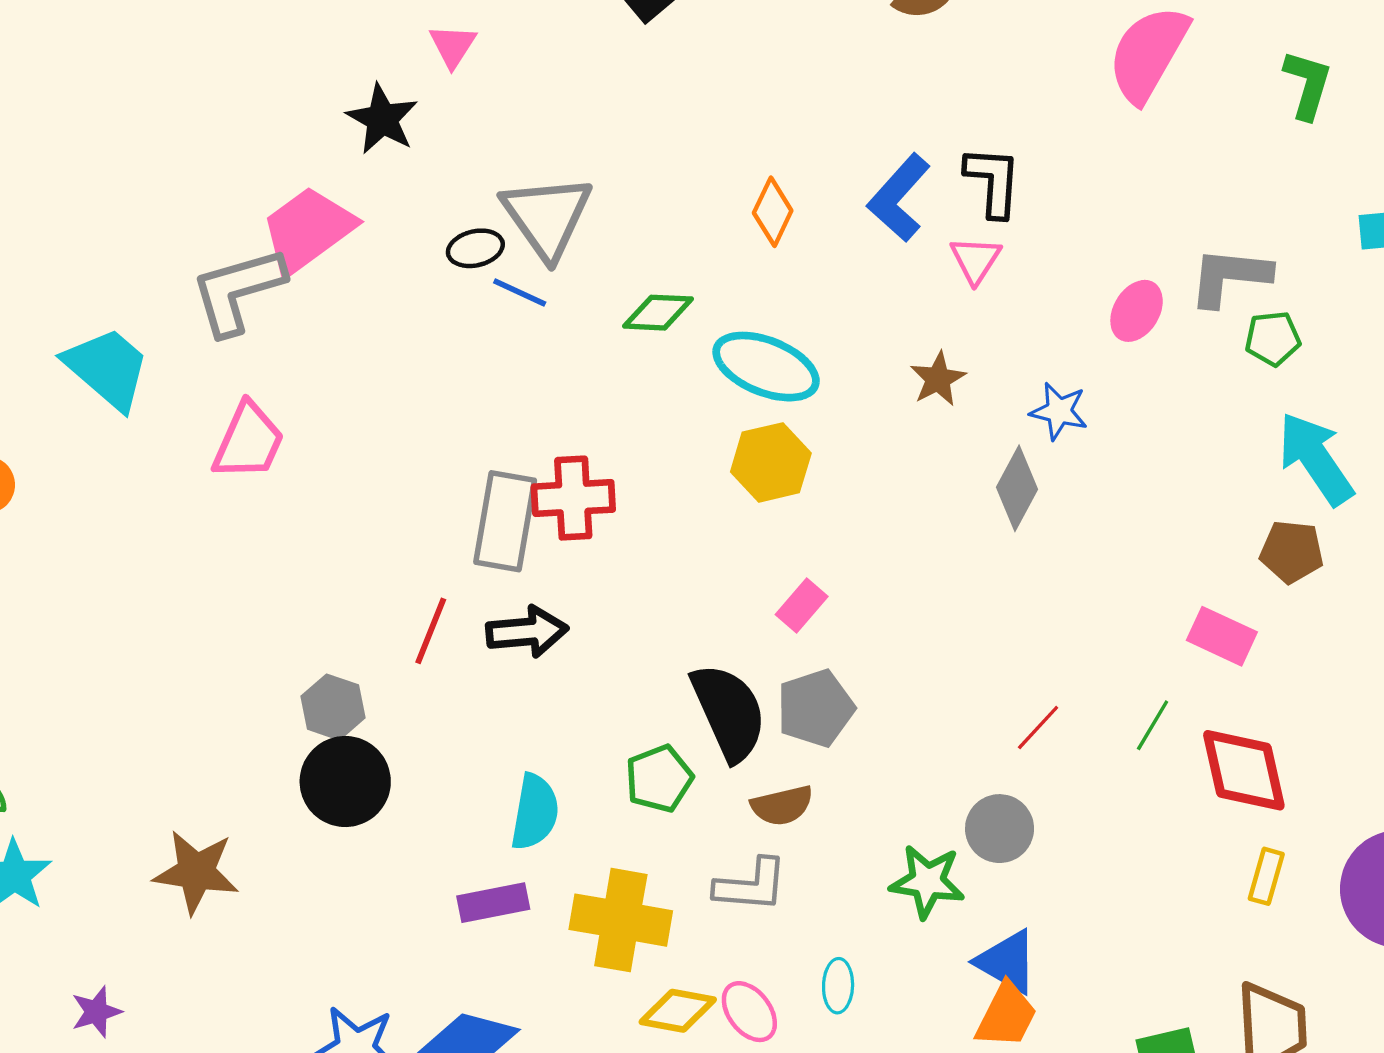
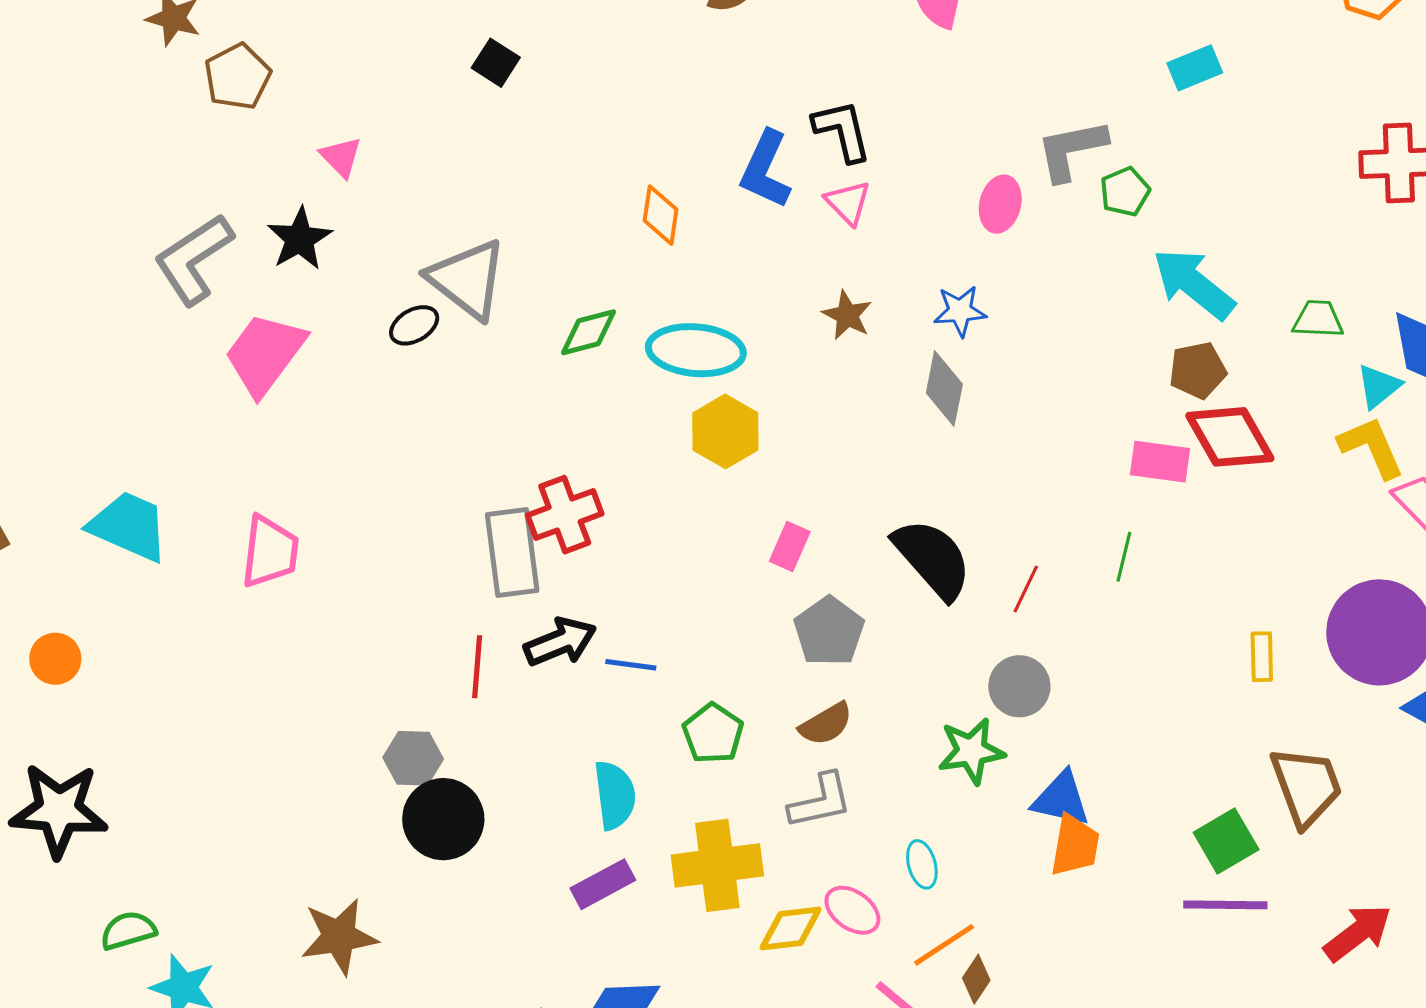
black star: (382, 119) -> (300, 239), turned 30
gray L-shape: (238, 291) -> (194, 259), moved
blue line: (520, 292) -> (631, 665), moved
black semicircle: (729, 712) -> (933, 559), moved
red diamond: (1244, 770) -> (1230, 437), moved

